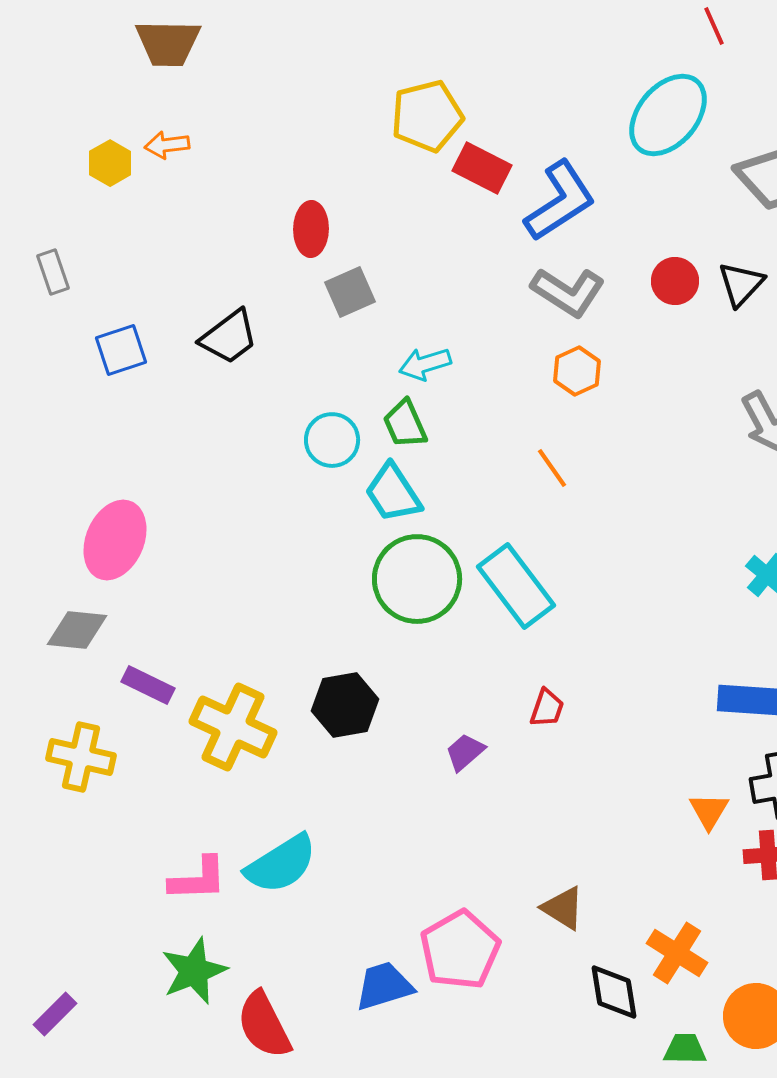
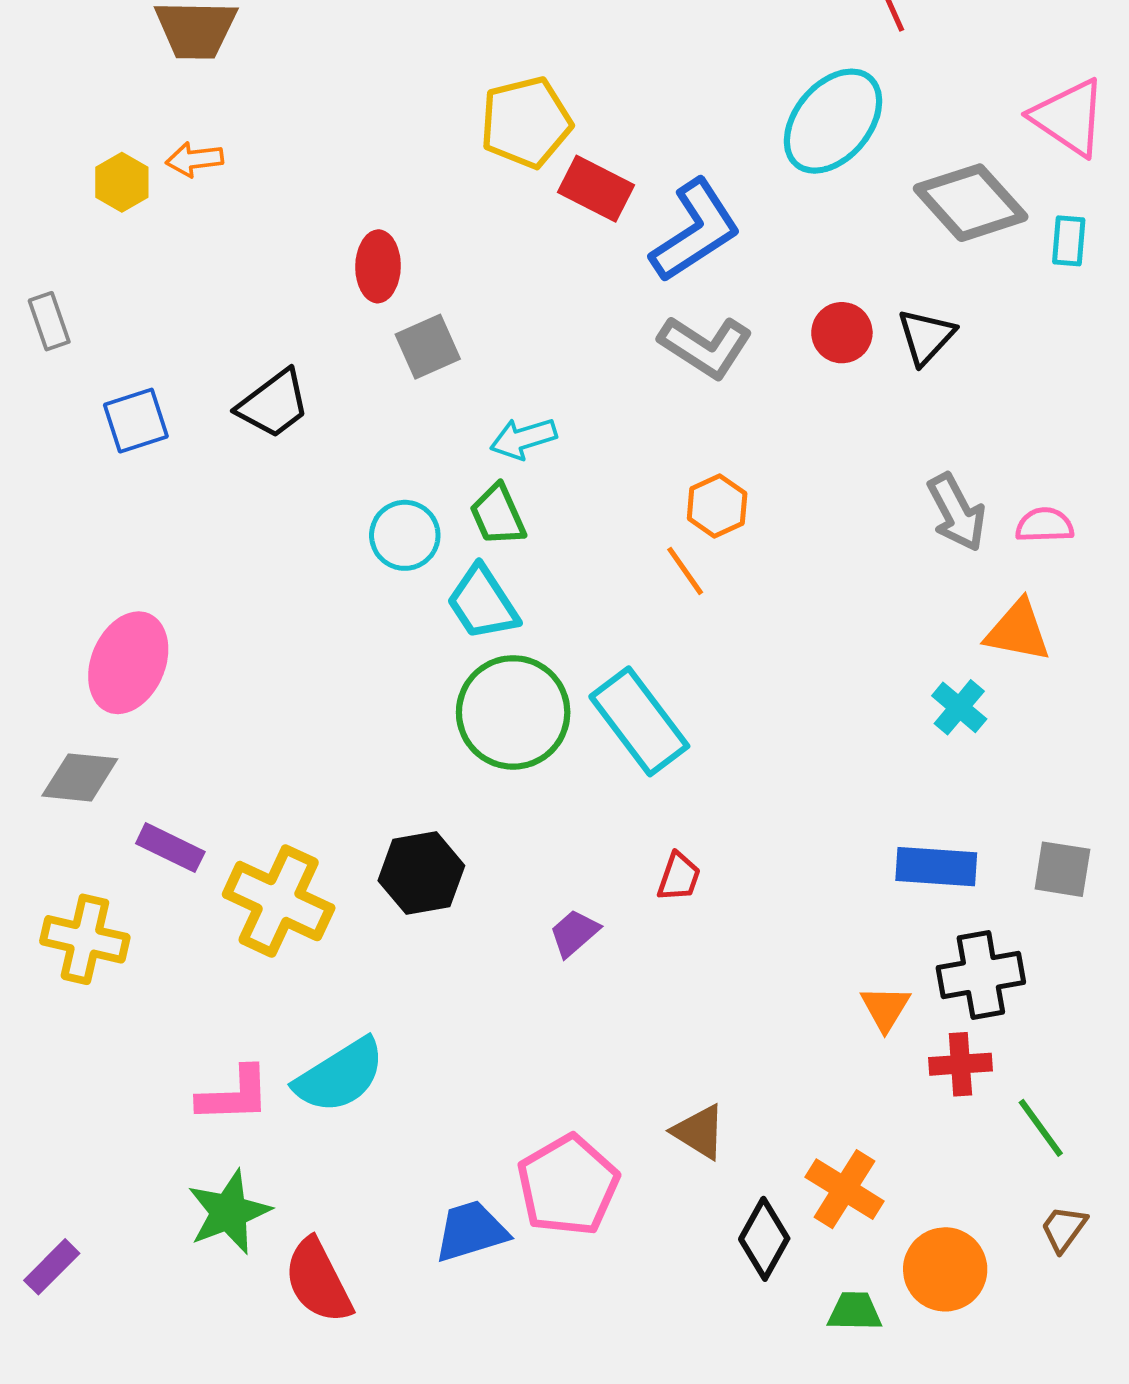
orange hexagon: (577, 371) -> (717, 506), moved
black diamond: (614, 992) -> (764, 1239), turned 38

